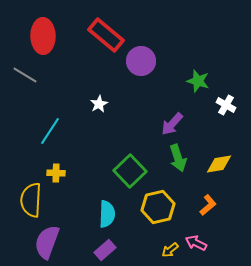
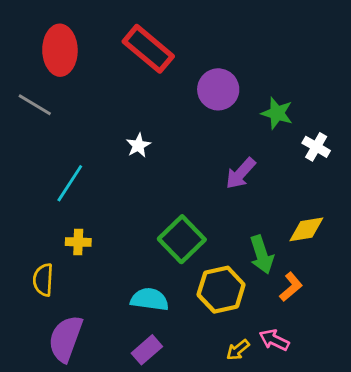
purple circle: (141, 61) -> (218, 89), moved
green arrow: (178, 158) -> (262, 255), moved
yellow semicircle: (31, 200) -> (43, 280), size x0.7
cyan semicircle: (107, 214) -> (150, 299), turned -84

